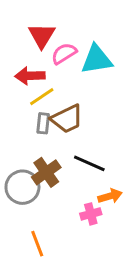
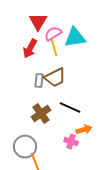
red arrow: (30, 76) -> (30, 49), turned -60
yellow line: (42, 97) -> (54, 48), moved, turned -72
gray circle: (22, 187) -> (25, 147), moved
pink cross: (91, 214) -> (71, 142), turned 32

